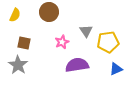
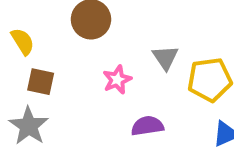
yellow semicircle: (15, 15) -> (23, 41), moved, turned -56
purple semicircle: (77, 65) -> (147, 126), size x0.7

